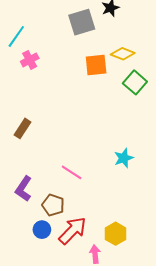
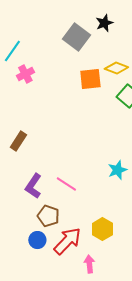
gray square: (82, 22) -> (76, 37), turned -36
purple L-shape: (24, 189) -> (33, 186), moved
yellow hexagon: (116, 234) -> (102, 229), moved

